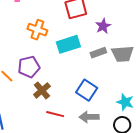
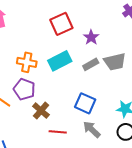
orange cross: (37, 30) -> (27, 62), moved
purple pentagon: (29, 67) -> (24, 89), turned -30
gray arrow: (89, 117) -> (92, 129), turned 54

